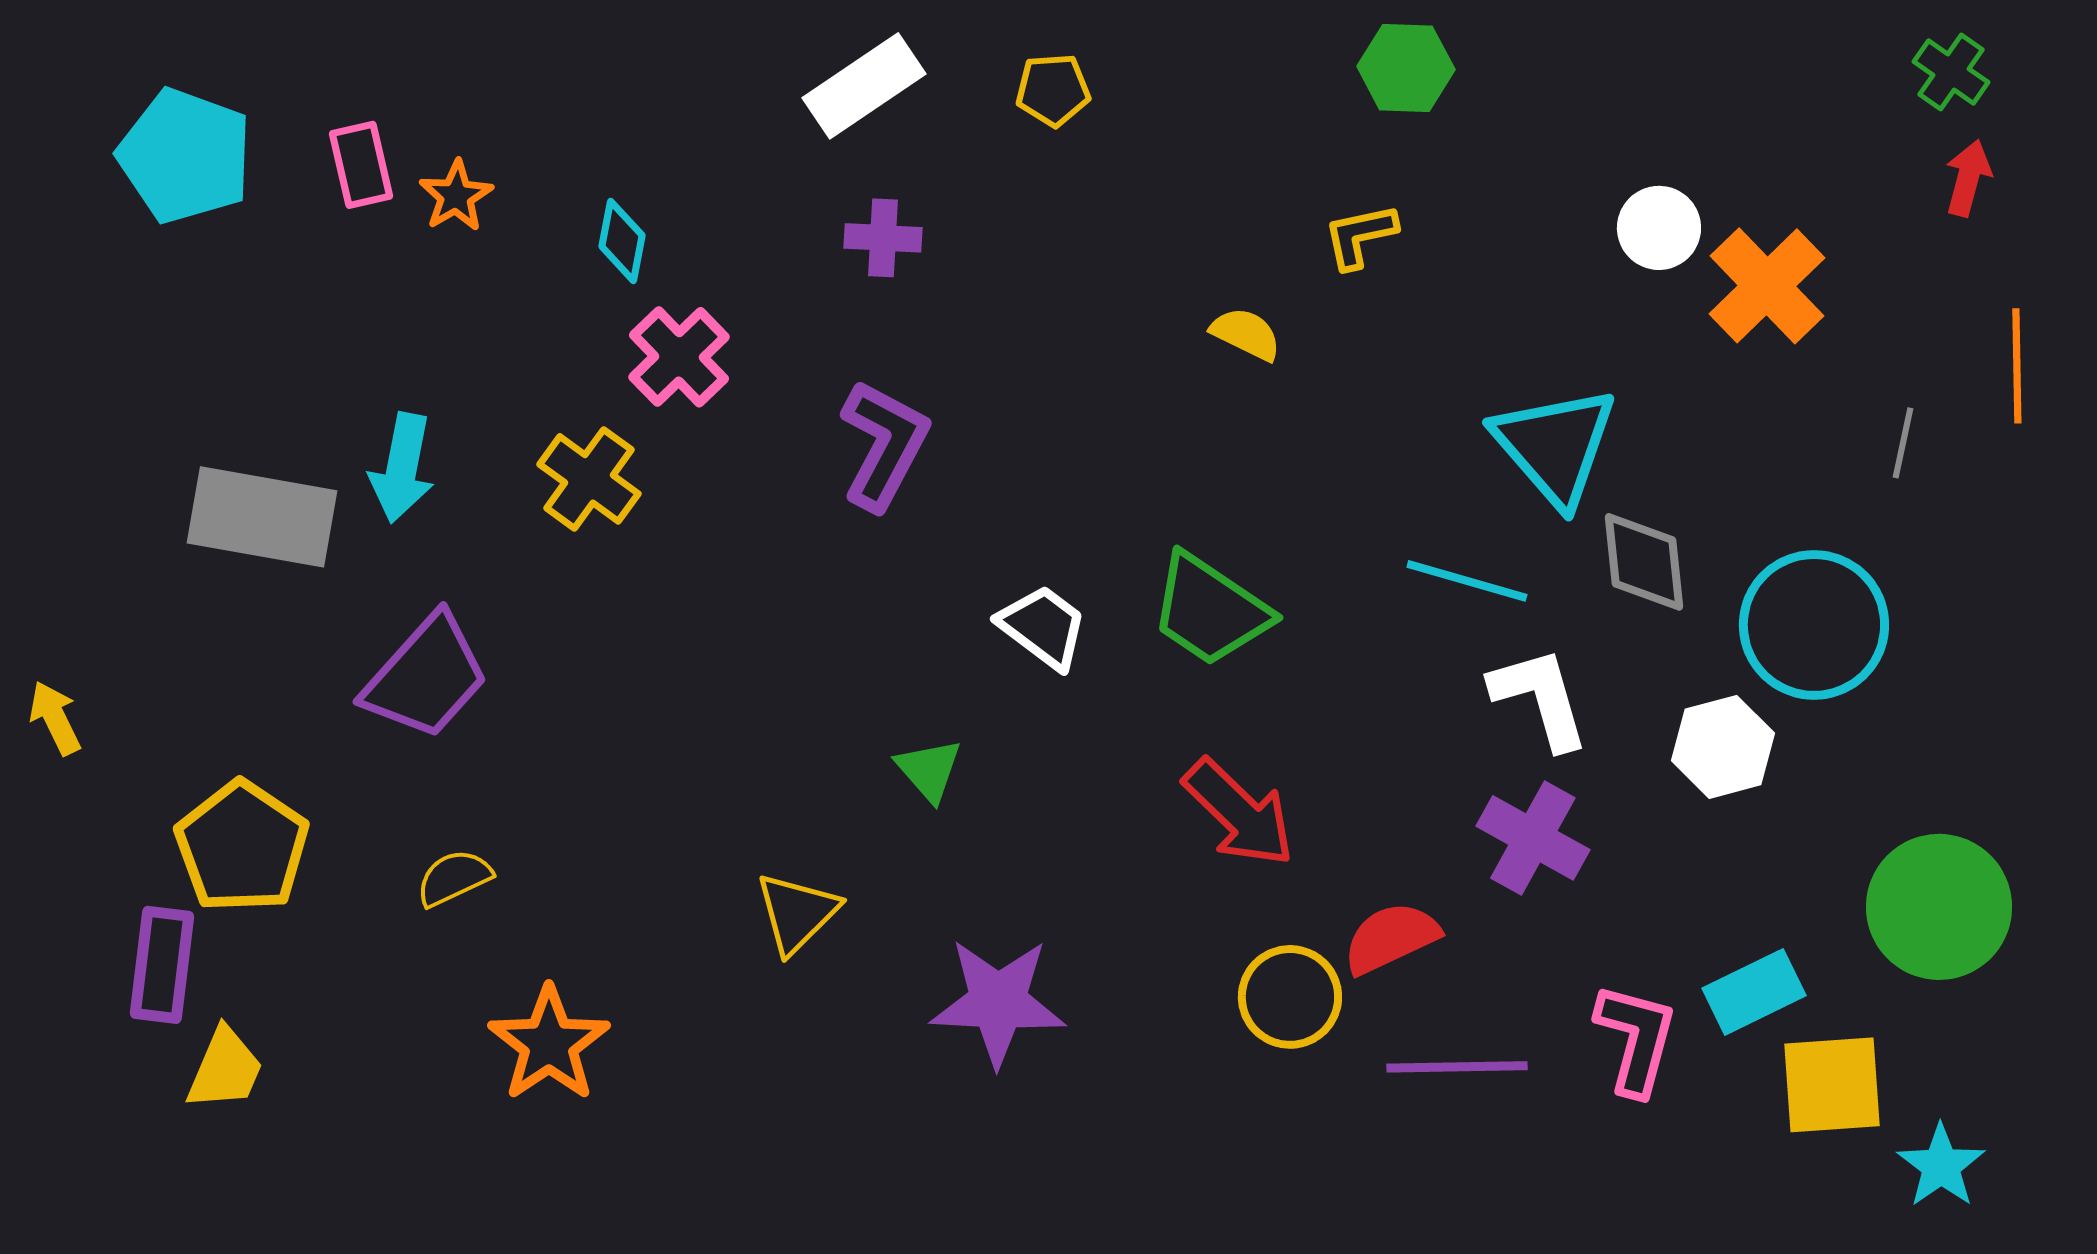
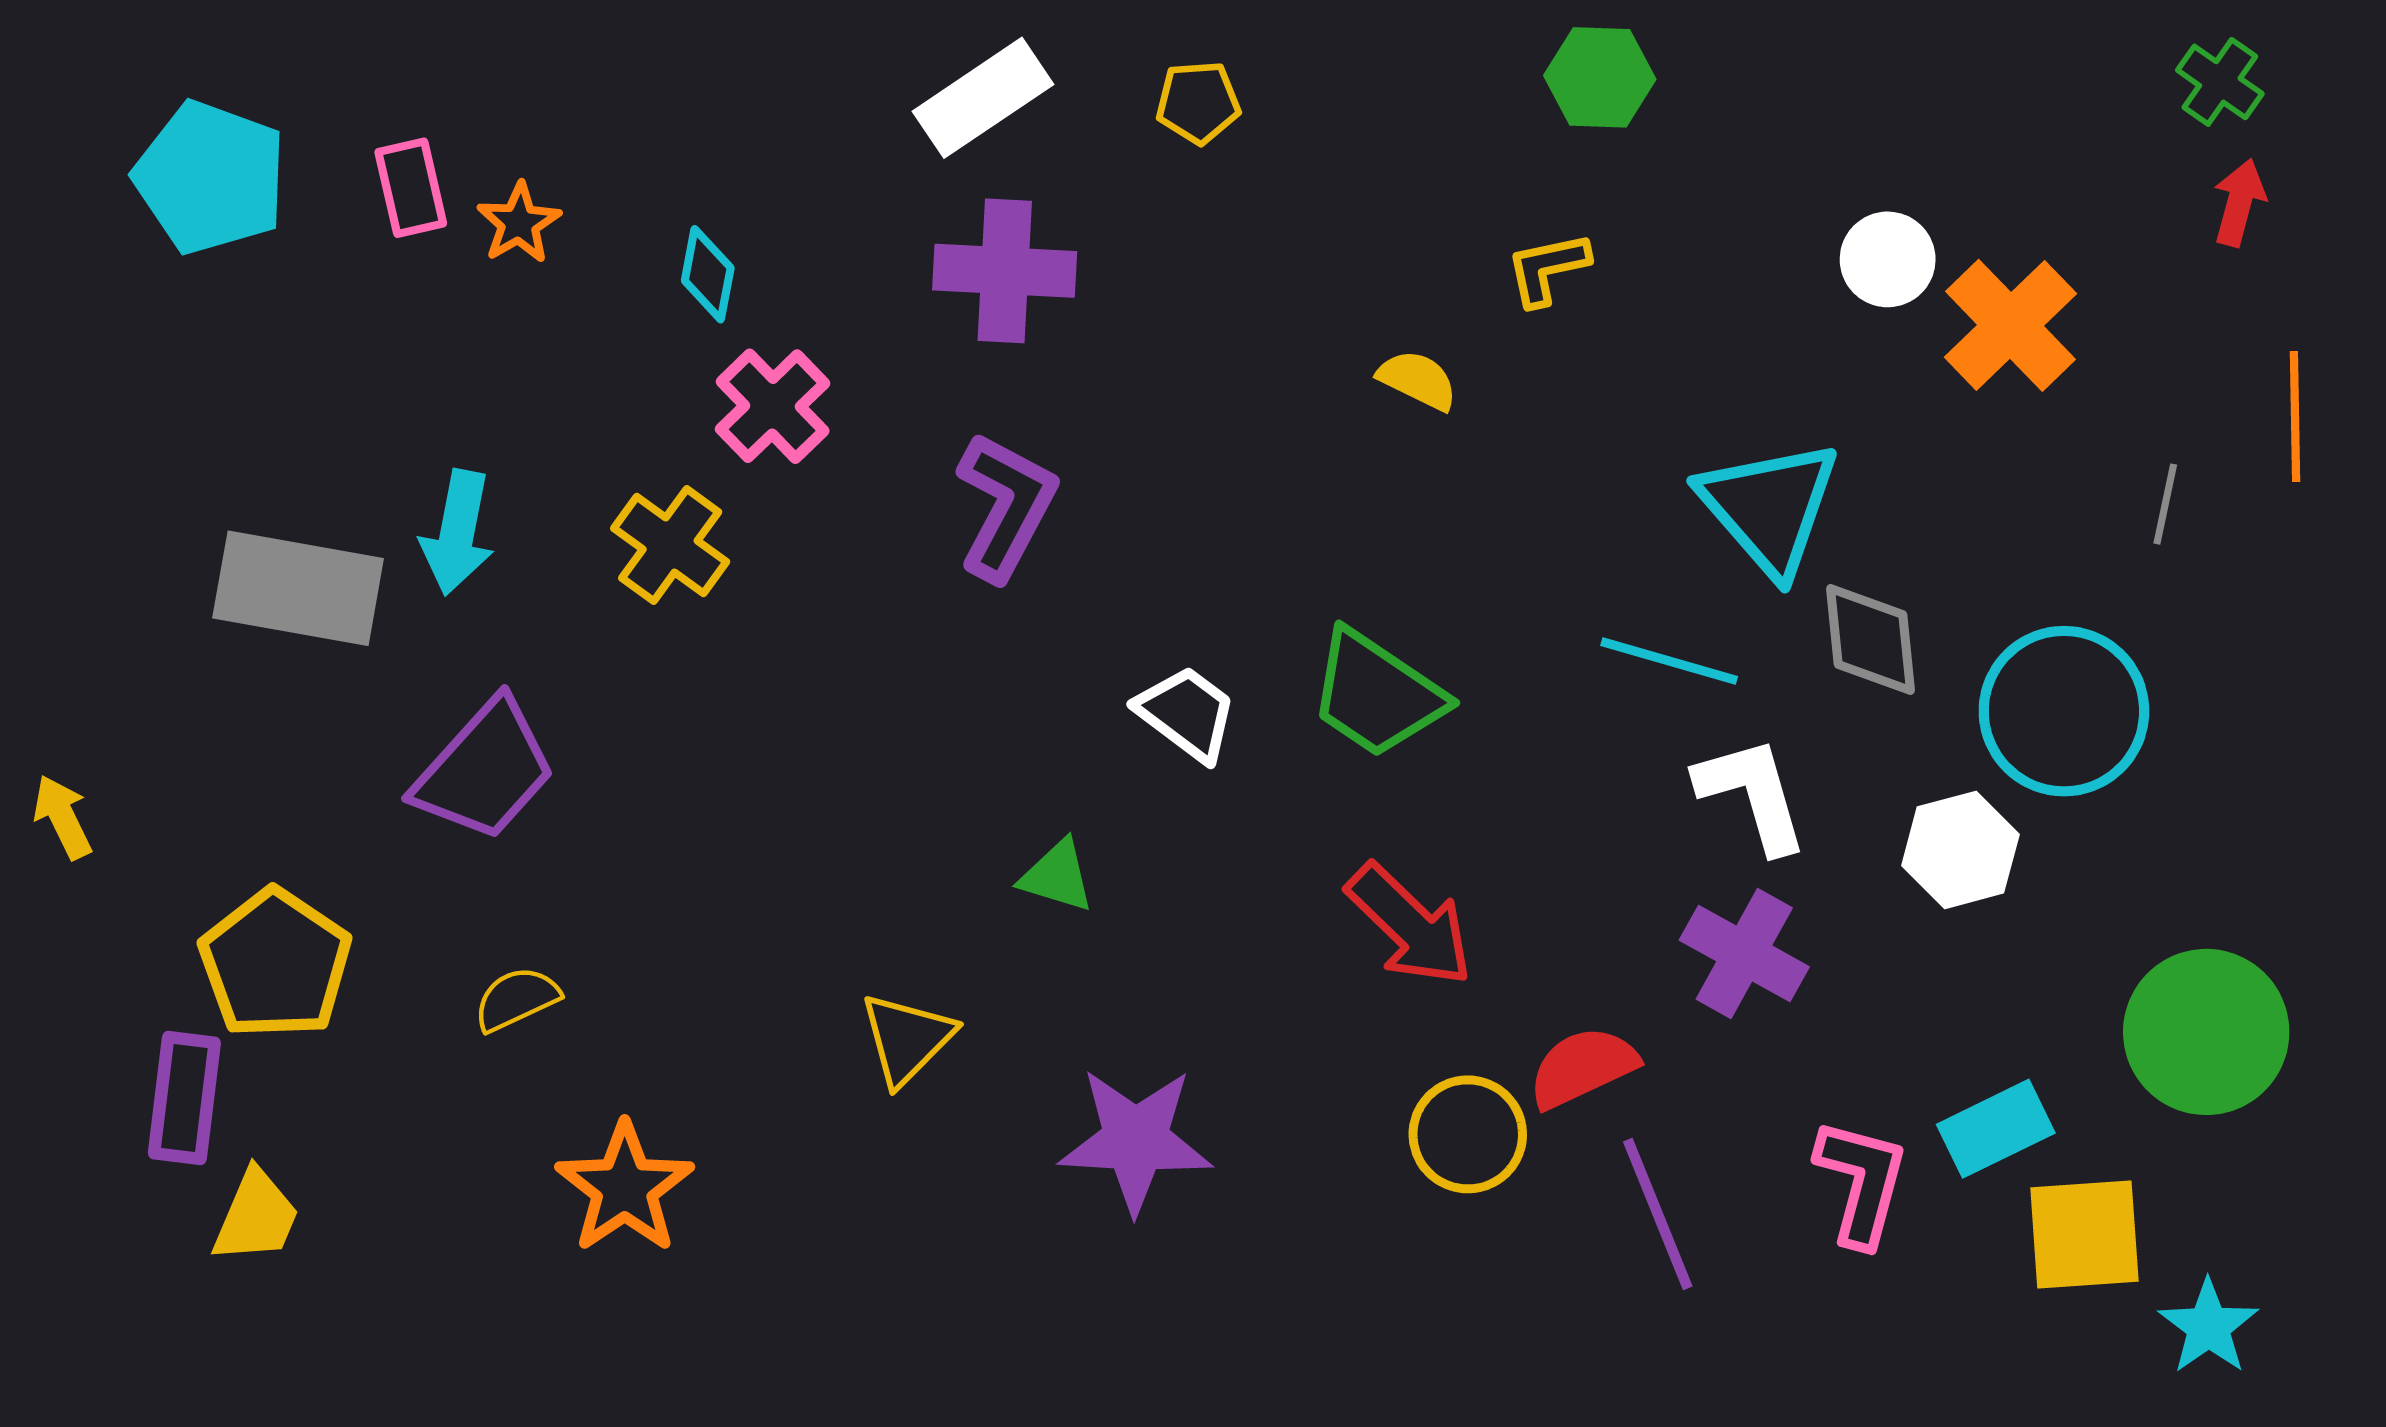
purple cross: (883, 238) -> (1005, 271), size x1.6
green triangle: (929, 770) -> (1057, 876), turned -32
purple line: (1457, 1067) -> (1658, 1214), turned 69

